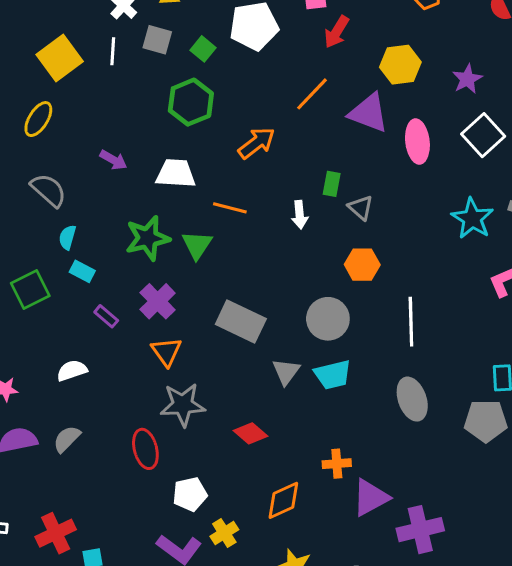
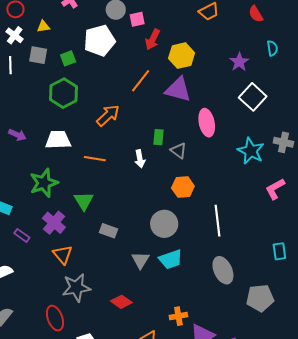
green square: (203, 49) -> (68, 58), turned 35
yellow hexagon: (400, 65) -> (182, 56), moved
pink ellipse: (417, 142) -> (207, 123), moved
green triangle: (197, 245) -> (84, 201), moved
gray rectangle: (241, 322) -> (109, 231), size x0.6
gray pentagon: (486, 421) -> (260, 298), moved

